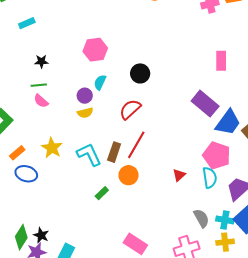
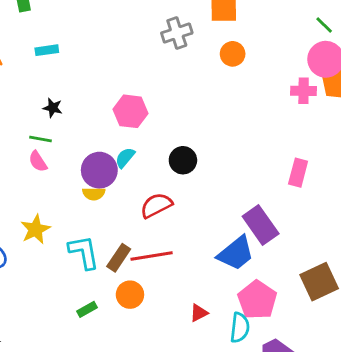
purple circle: (85, 96) -> (99, 170), size x1.6
blue trapezoid: (228, 122) -> (236, 253), moved
red line: (136, 145) -> (152, 256), turned 36

